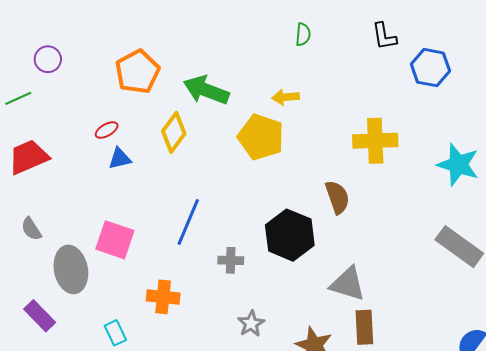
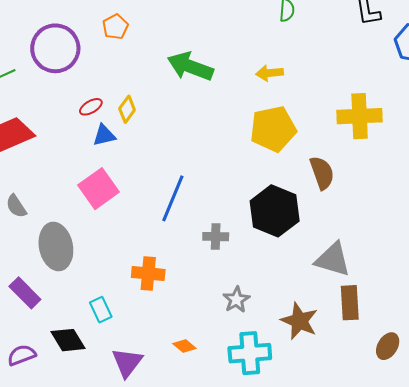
purple circle: (48, 59) -> (55, 48), moved, size x1.8
orange pentagon: (137, 72) -> (115, 27), moved, size x0.6
yellow diamond: (174, 132) -> (127, 109), moved, size x0.7
yellow pentagon: (261, 137) -> (273, 129), moved, turned -30
pink square: (115, 240) -> (98, 189), moved, turned 36

